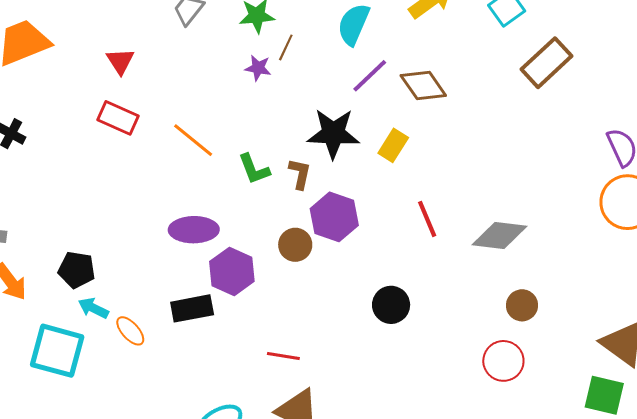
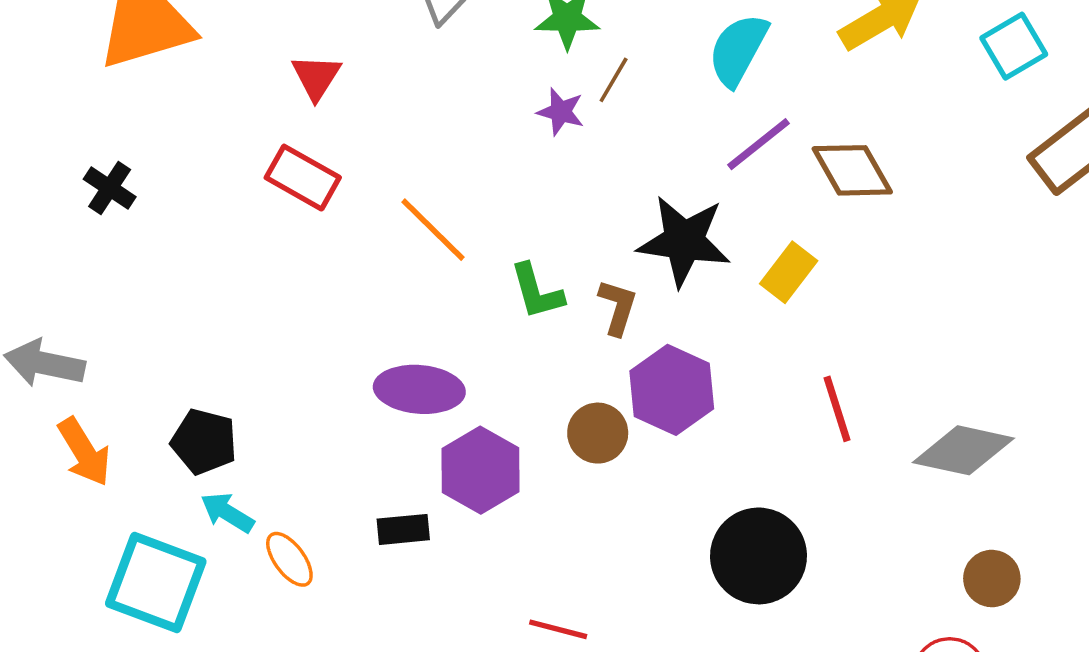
black circle: (391, 305) -> (759, 556), size x1.4
black rectangle: (192, 308) -> (403, 529), size x0.7

